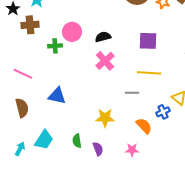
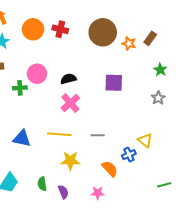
yellow line: (149, 73) -> (59, 134), moved

